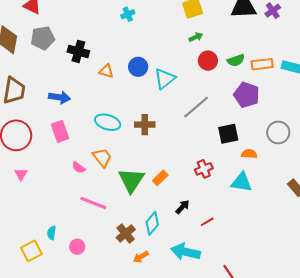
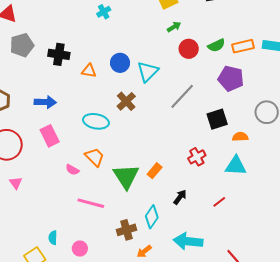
brown cross: (145, 125) -> (126, 101), moved, turned -36
red line: (207, 222) -> (219, 202), moved
brown cross: (126, 234) -> (127, 230), turned 30

